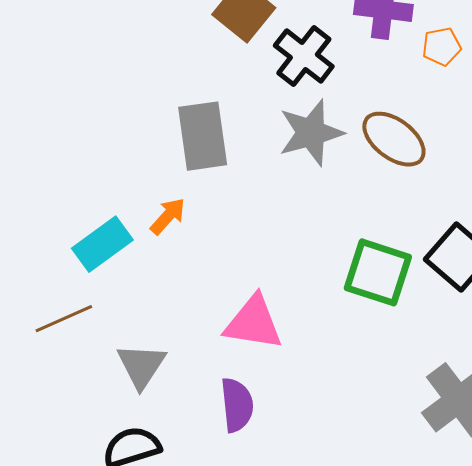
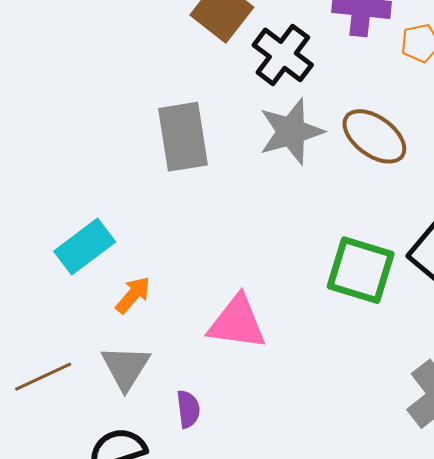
orange arrow: (168, 216) -> (133, 295), moved
brown line: (64, 319) -> (43, 377), moved
purple semicircle: (237, 405) -> (188, 409), moved, size x0.7

